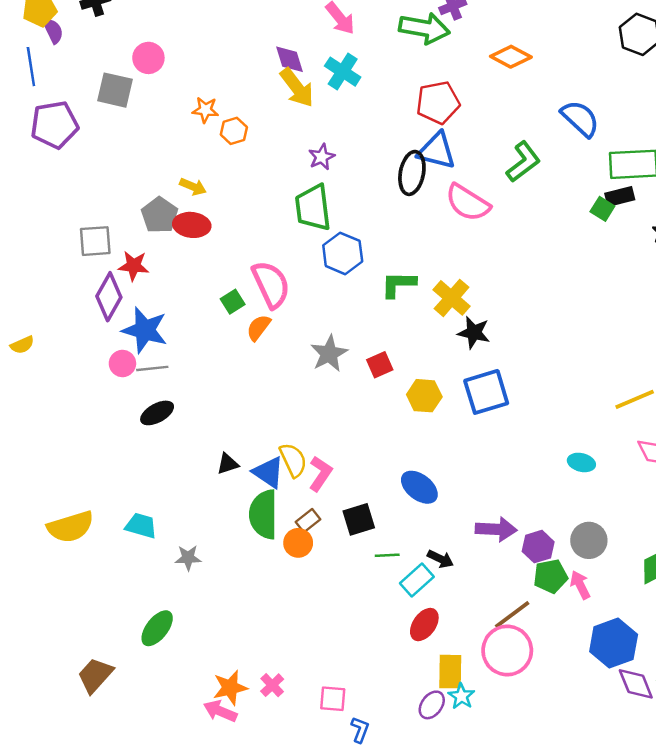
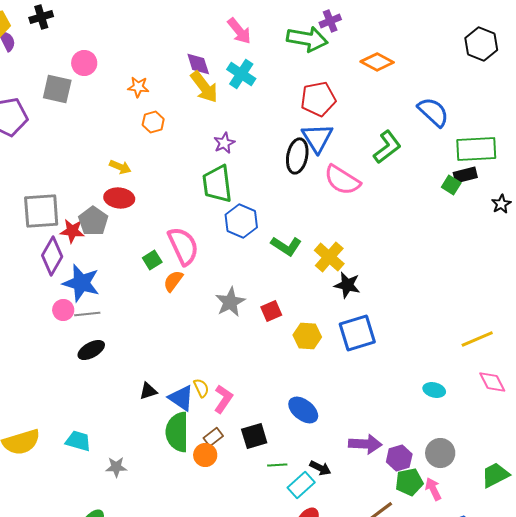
orange star: (205, 110) -> (138, 87), moved
blue triangle: (437, 151) -> (317, 138), turned 44
gray pentagon: (160, 215) -> (93, 221), moved
gray square: (95, 241) -> (41, 211), size x1.4
green L-shape: (398, 284) -> (286, 246), turned -148
yellow semicircle: (293, 460) -> (201, 388), size x0.7

